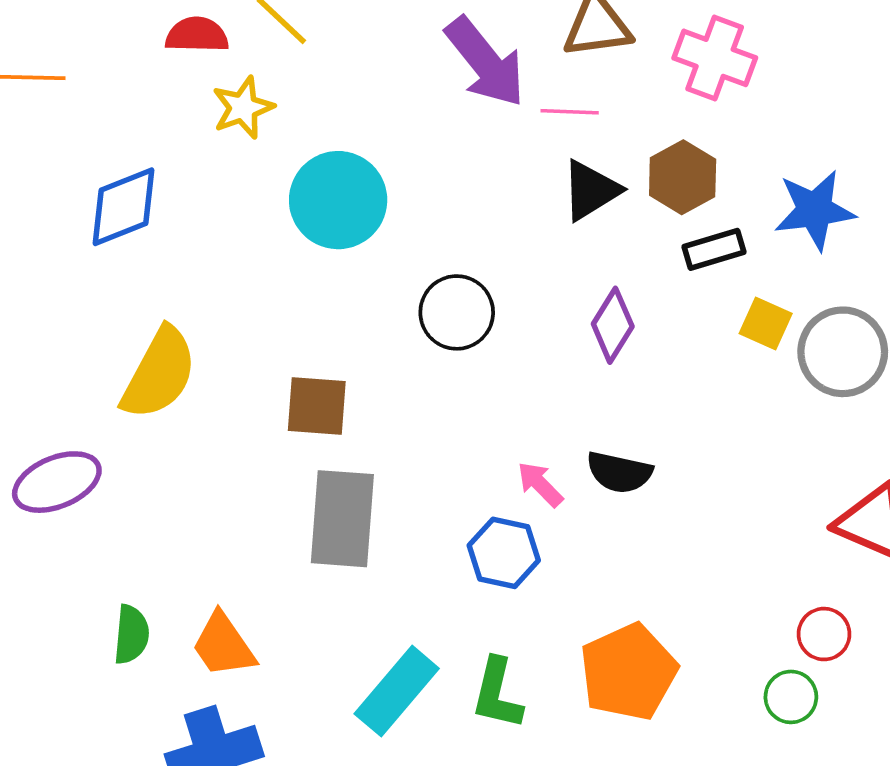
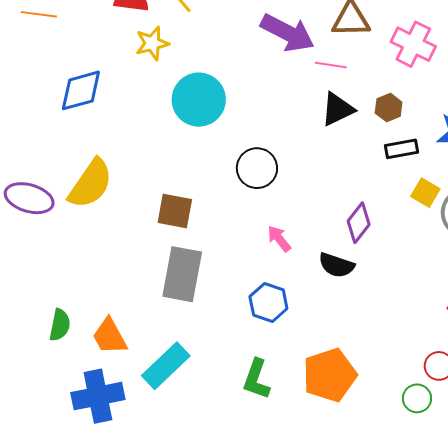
purple arrow: (485, 62) -> (288, 33), turned -30
brown hexagon: (683, 177) -> (389, 108), size x0.7
purple diamond: (613, 325) -> (359, 223), moved
purple ellipse: (57, 482) -> (29, 198), moved, turned 33
pink arrow: (540, 484) -> (279, 239), moved
cyan rectangle: (397, 691) -> (166, 366), moved

